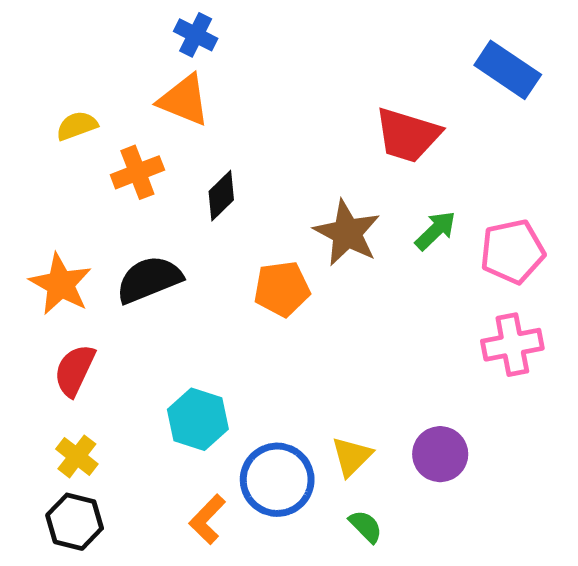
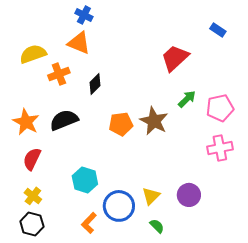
blue rectangle: (508, 70) -> (218, 30), size x0.6
yellow semicircle: (77, 126) -> (33, 54), size x1.5
red trapezoid: (408, 135) -> (175, 58), turned 120
brown star: (347, 233) -> (154, 121), moved

